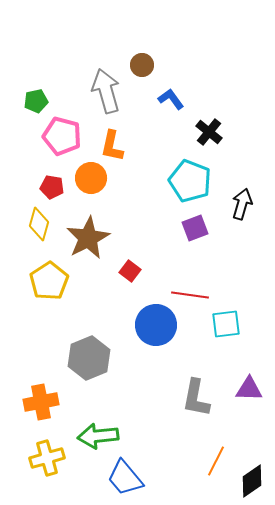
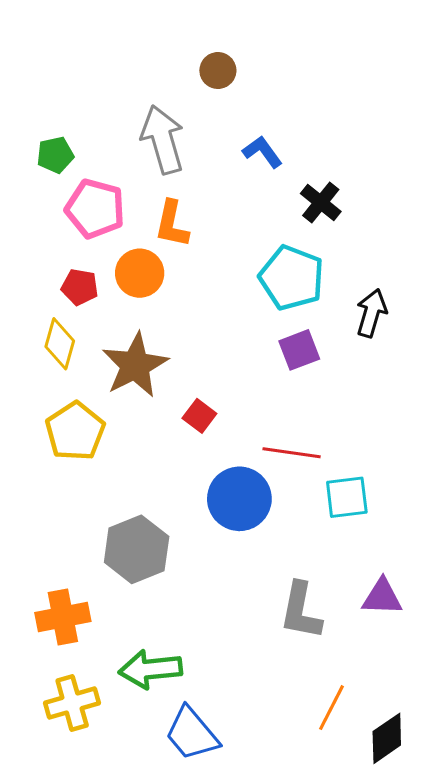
brown circle: (142, 65) -> (218, 71), moved

